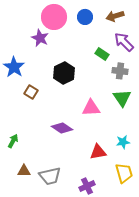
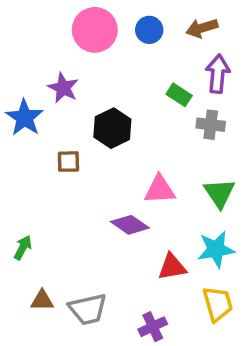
purple star: (40, 38) -> (63, 88), moved
purple arrow: (124, 42) -> (218, 74), turned 50
brown square: (31, 92) -> (68, 162), moved, turned -32
green triangle: (122, 98) -> (219, 193), moved
purple diamond: (62, 128) -> (130, 225), moved
cyan star: (123, 142) -> (216, 249), size x1.5

